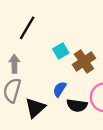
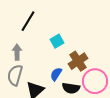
brown cross: (84, 61) -> (78, 61), moved

